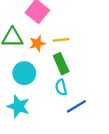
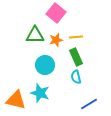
blue line: (76, 106) -> (89, 104), moved

